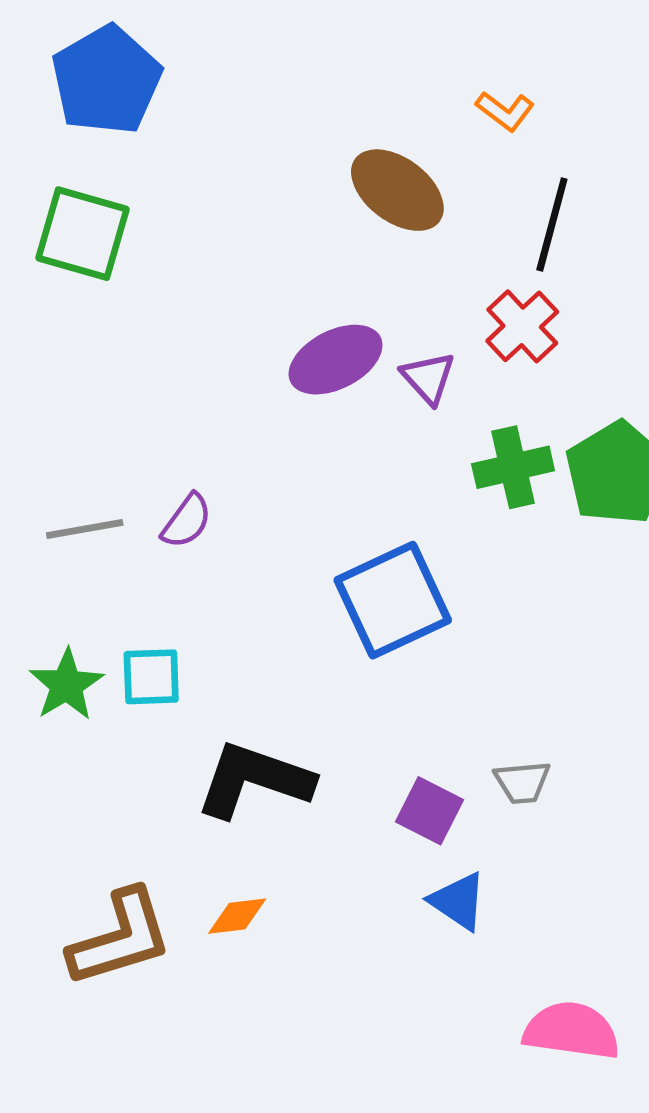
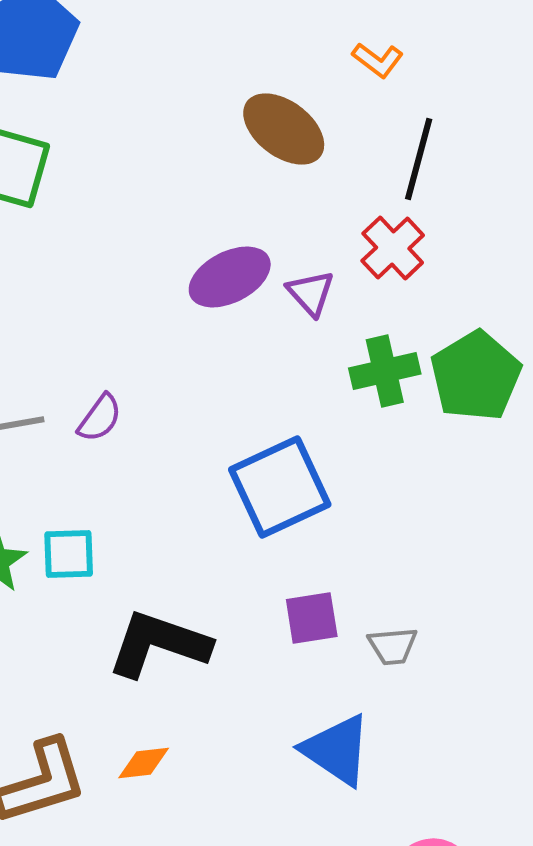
purple square: (429, 811) -> (312, 618), moved, turned -36
blue triangle: (458, 901) -> (337, 750), size x1.4

